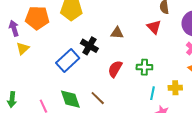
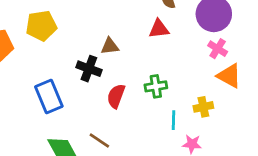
red triangle: (154, 27) -> (159, 29), turned -42
black cross: (89, 46) -> (89, 69), moved
blue rectangle: (68, 61) -> (49, 96), turned -60

